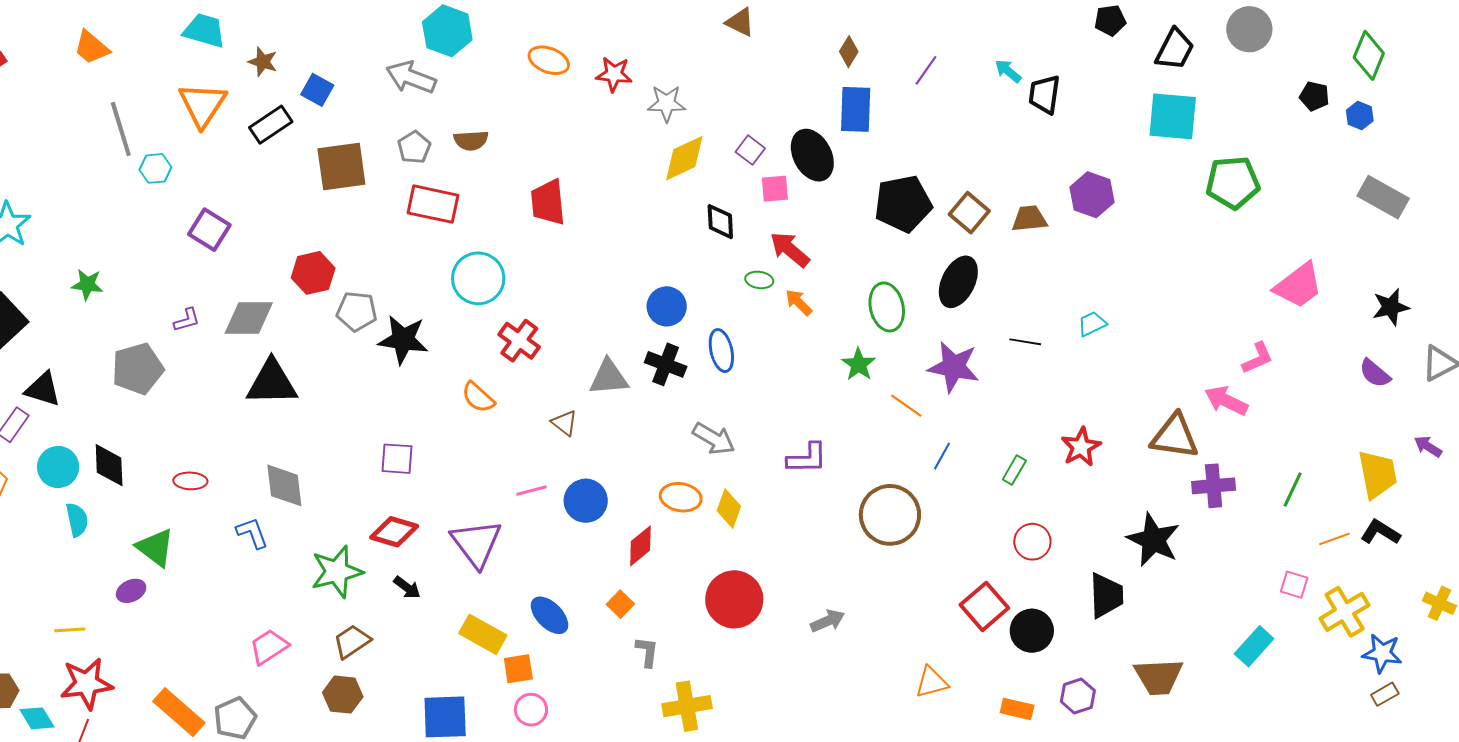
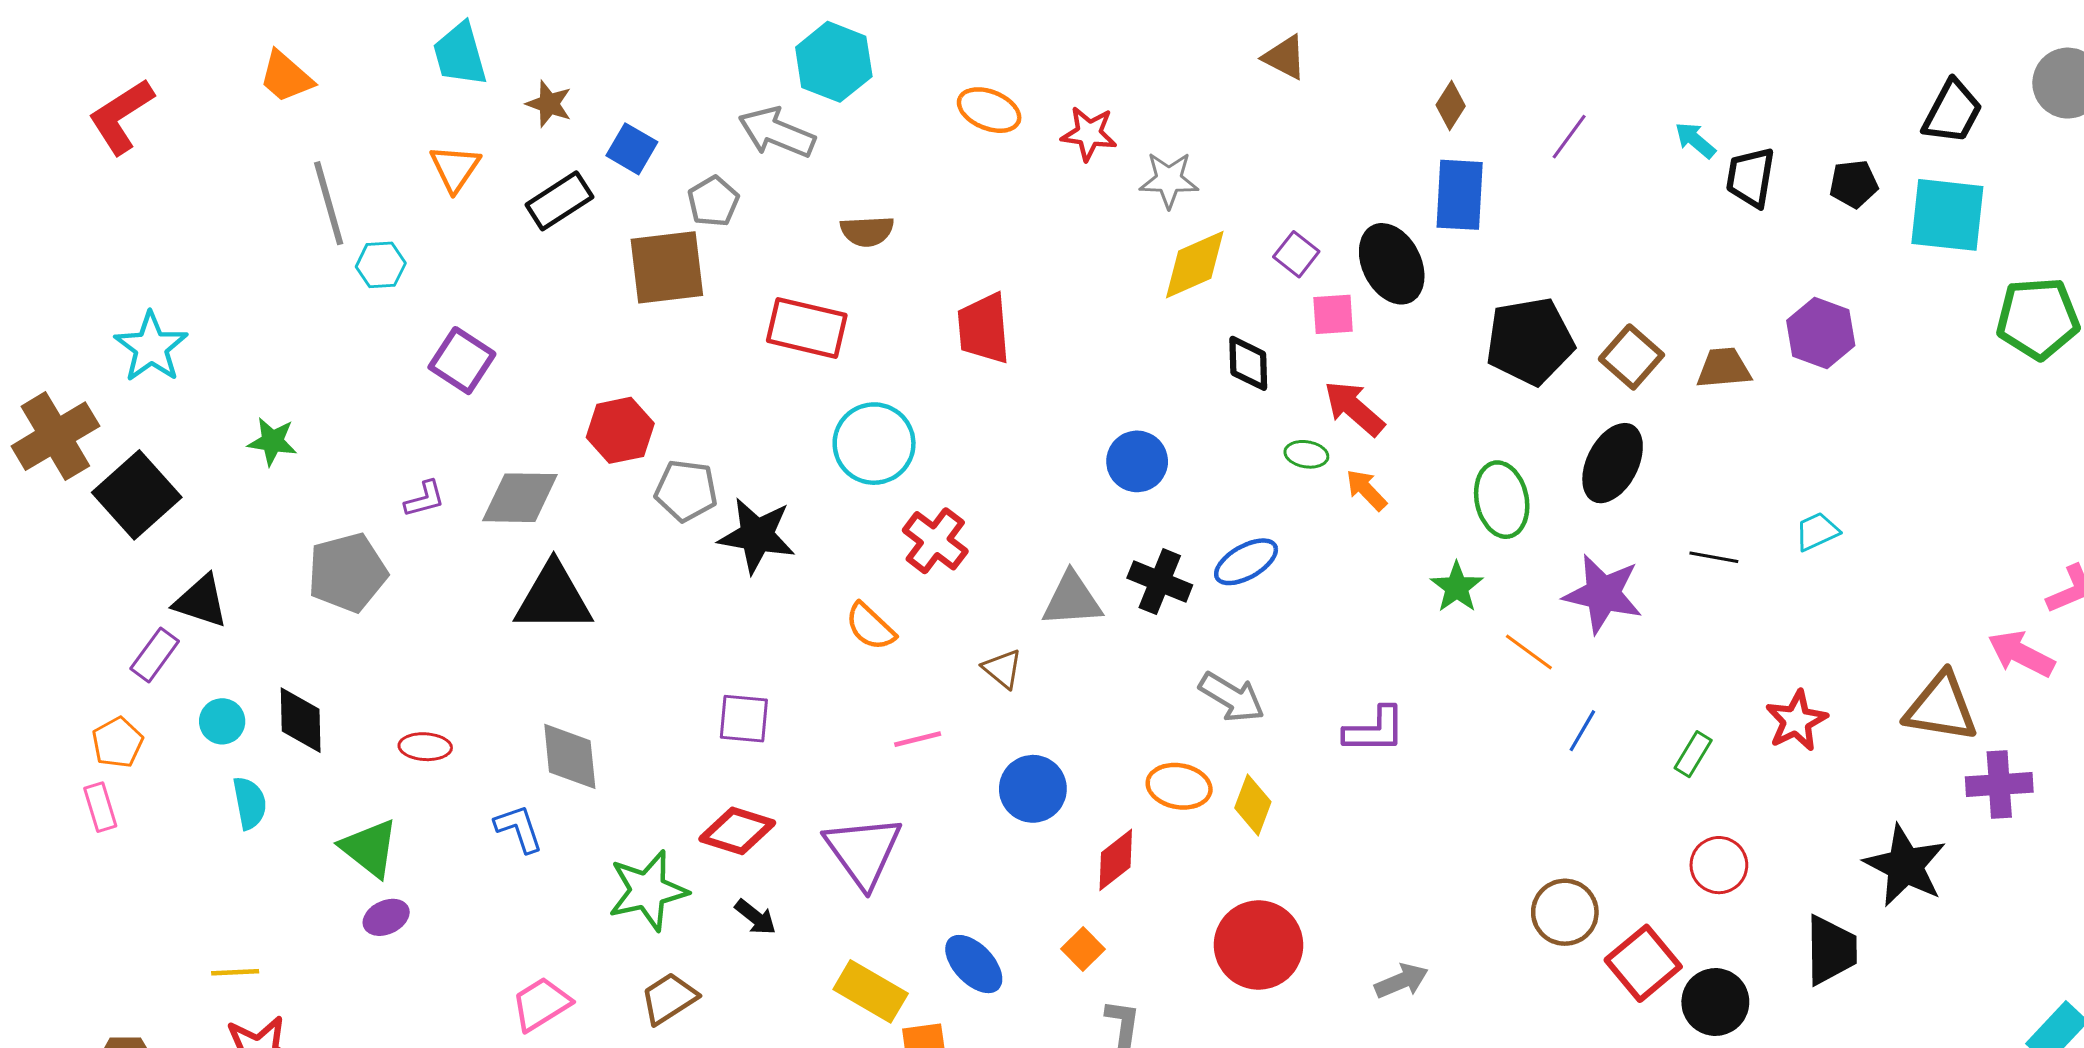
black pentagon: (1110, 20) -> (1854, 184), moved
cyan trapezoid: (204, 31) -> (460, 54), turned -123
orange triangle: (202, 105) -> (455, 168), size x0.7
gray pentagon: (414, 147) -> (713, 201), moved
blue circle: (667, 306) -> (1137, 461), moved
blue ellipse: (721, 351) -> (1246, 562), turned 72
cyan circle: (58, 467) -> (222, 721), size x0.7
pink line: (532, 491) -> (918, 739), moved
brown circle: (890, 515) -> (1565, 912), moved, size x0.7
purple ellipse: (131, 591) -> (386, 917), moved

